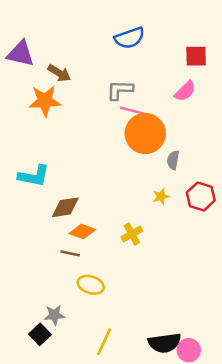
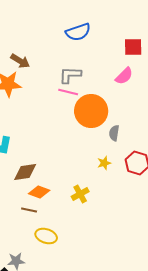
pink line: (132, 111) -> (68, 92), moved

